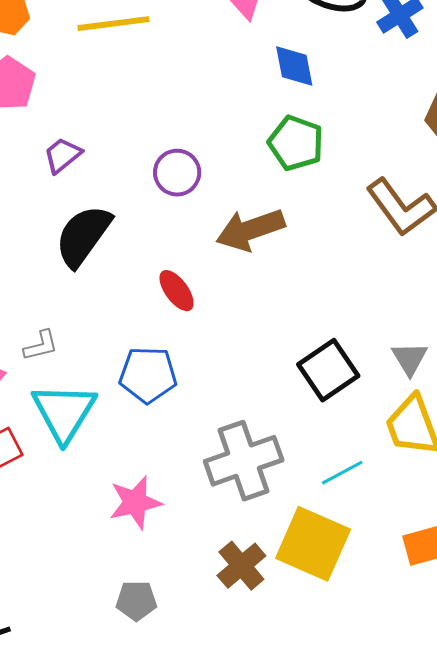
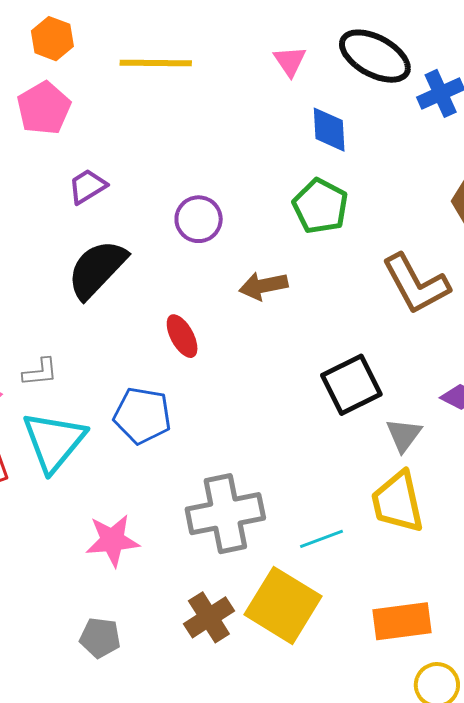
brown arrow: (250, 230) -> (263, 286), size x0.7
black square: (328, 370) -> (351, 385), moved

